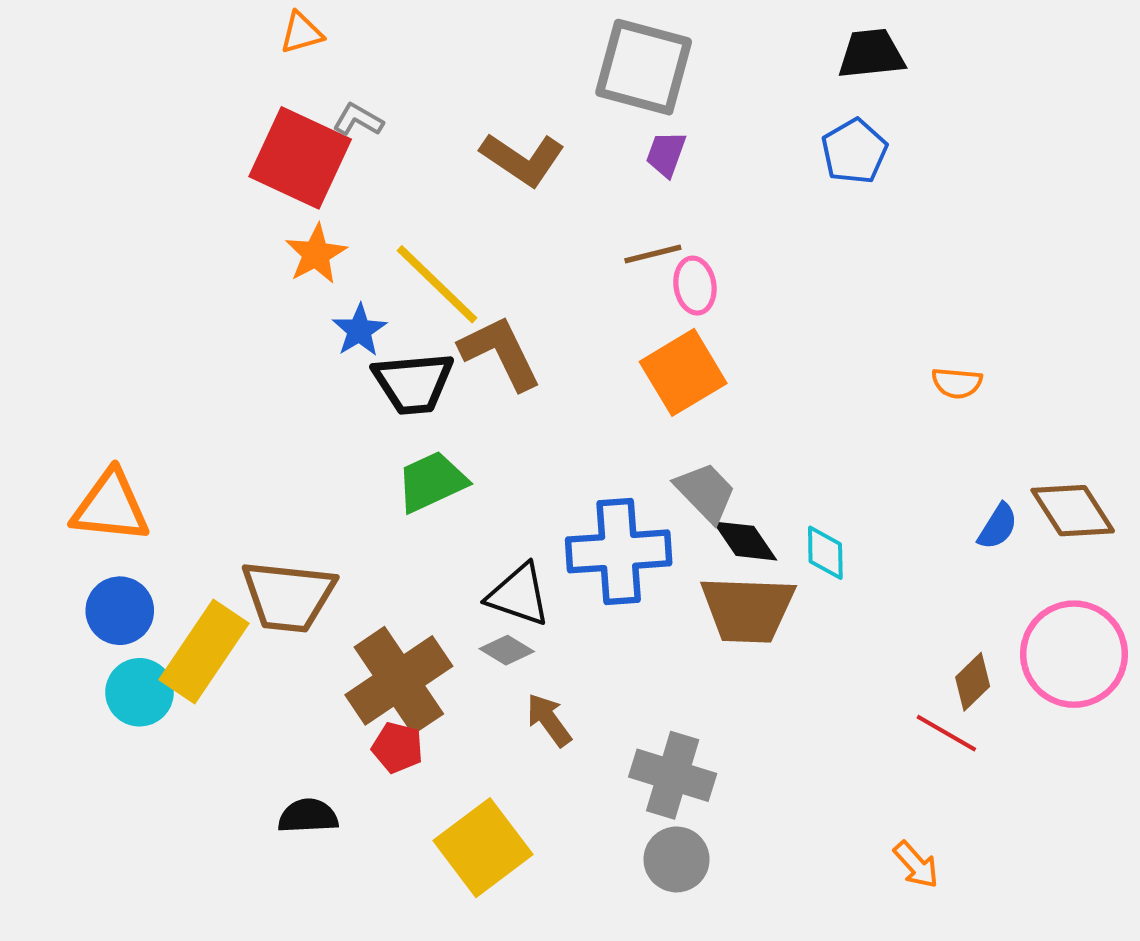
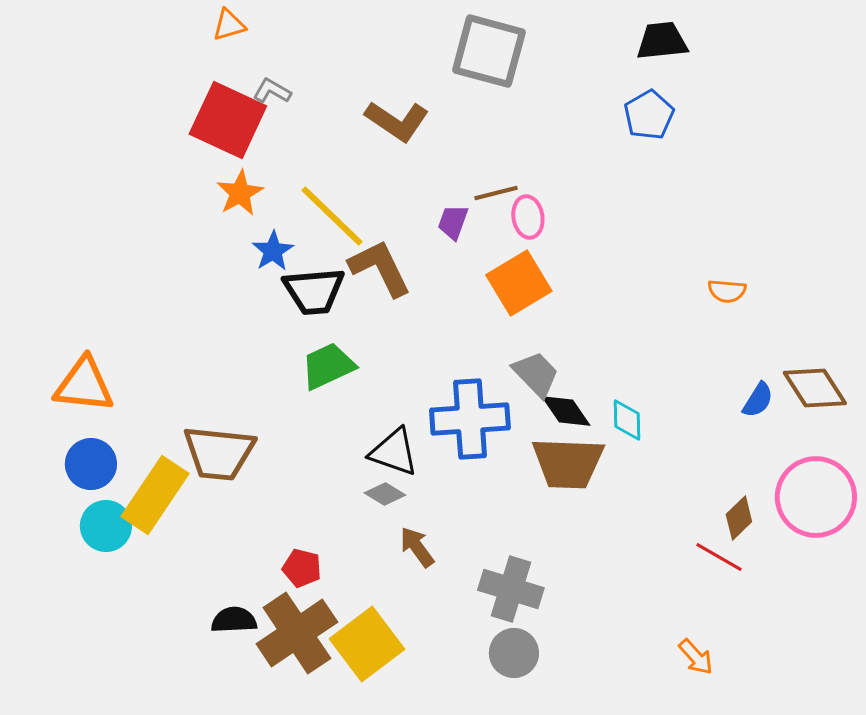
purple trapezoid: (666, 154) -> (453, 222), moved
brown cross: (399, 680) -> (297, 633), moved

